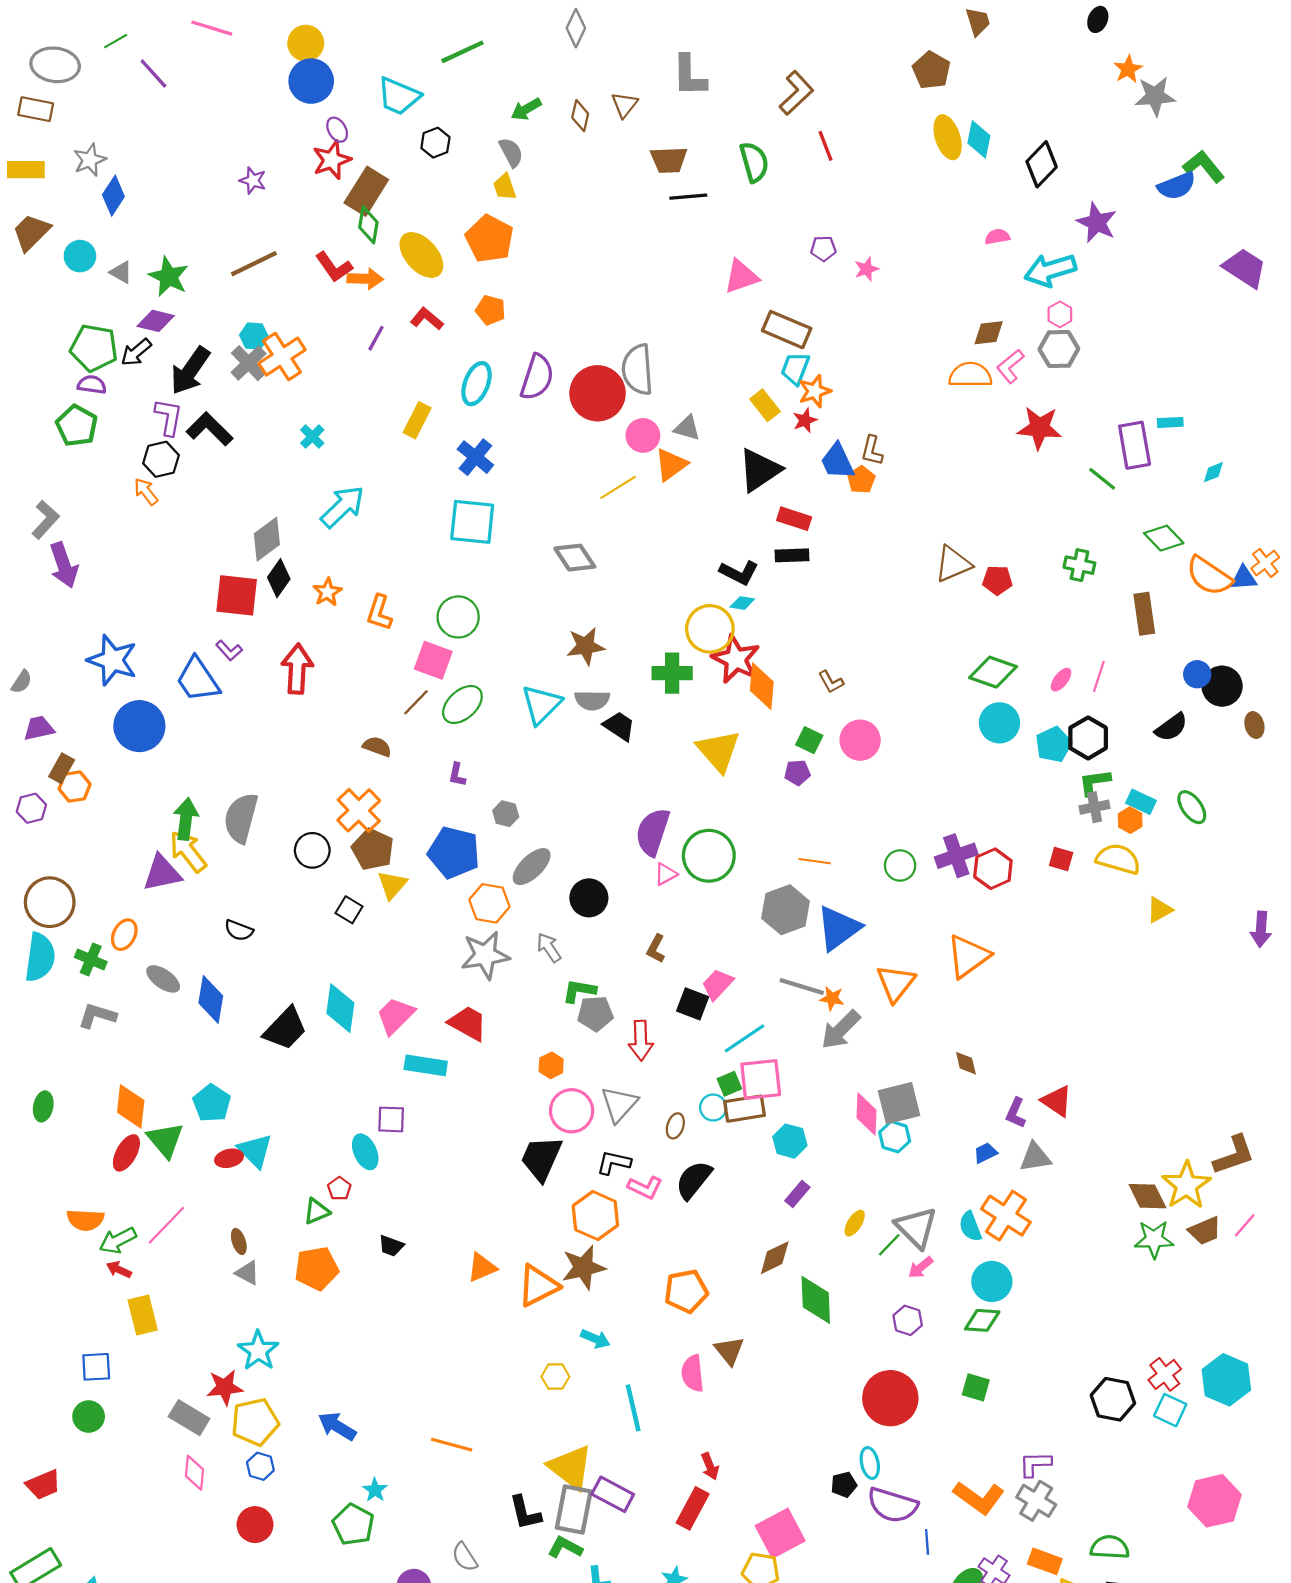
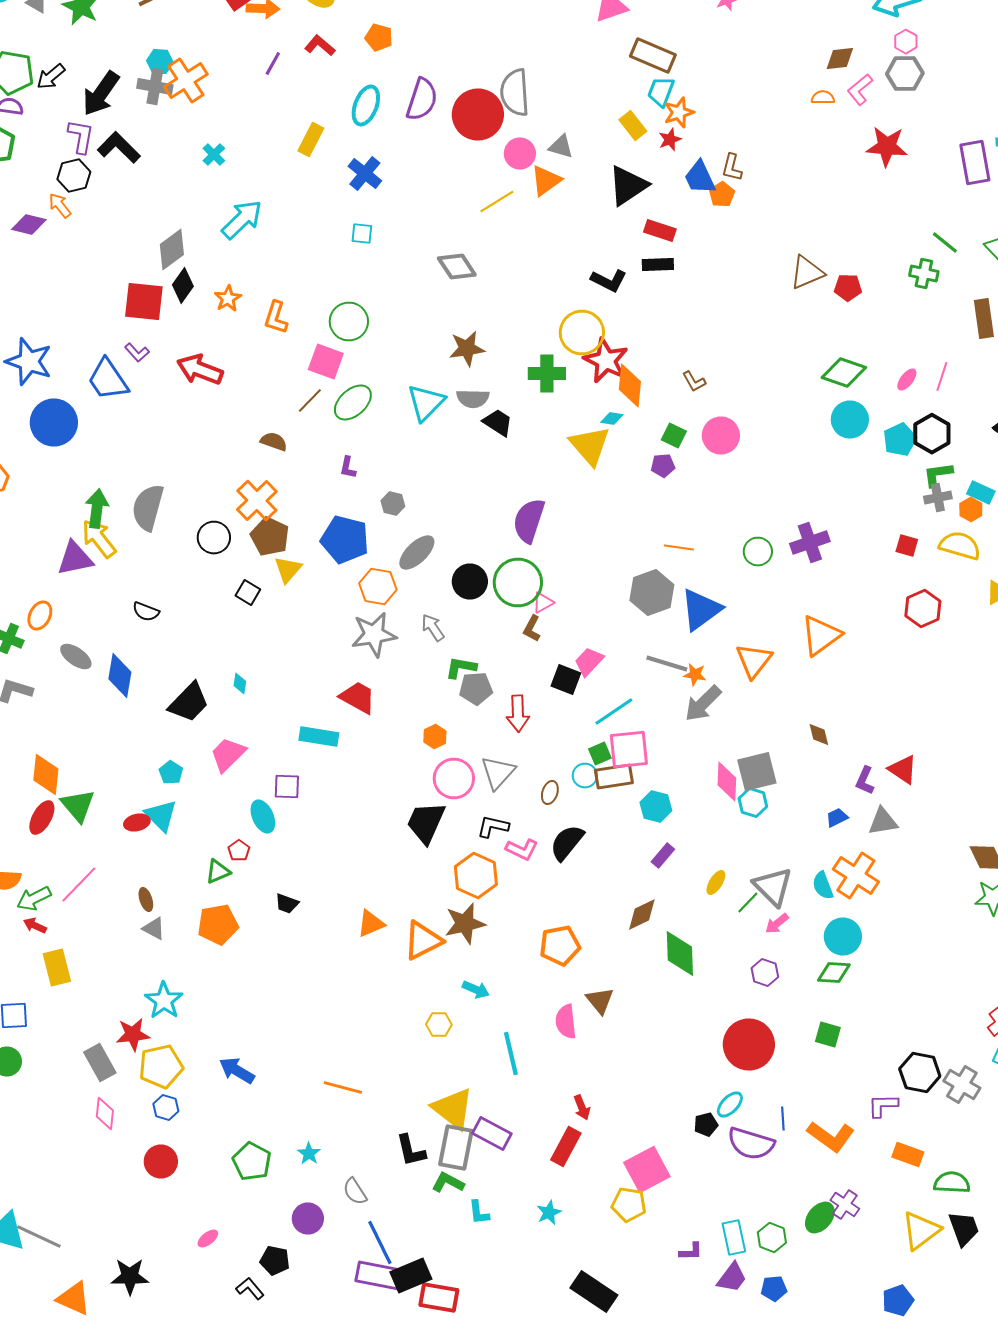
purple diamond: (156, 321) -> (29, 224), moved
gray cross: (249, 363) -> (155, 86), turned -36
orange semicircle: (970, 375) -> (823, 98), size x0.6
green line: (1102, 479) -> (945, 242), moved
cyan square: (472, 522) -> (362, 234), size x0.5
cyan diamond: (742, 603) -> (612, 418), moved
red arrow: (297, 669) -> (200, 370), turned -72
green circle: (709, 856) -> (518, 582), moved
red hexagon: (993, 869) -> (923, 608), moved
pink triangle: (666, 874) -> (543, 602), moved
cyan diamond: (340, 1008) -> (240, 684), size x0.5
pink trapezoid: (395, 1016) -> (228, 754), moved
cyan pentagon: (212, 1103) -> (171, 772), moved, size x0.7
black hexagon: (1113, 1399) -> (920, 1072), moved
gray rectangle: (189, 1418) -> (100, 1062), turned 30
cyan ellipse: (870, 1463) -> (730, 1104), turned 56
cyan star: (375, 1490) -> (309, 1154), moved
gray cross: (1036, 1501) -> (962, 1084), moved
blue line: (927, 1542) -> (783, 1118), moved
orange rectangle: (1045, 1561) -> (908, 1154), moved

